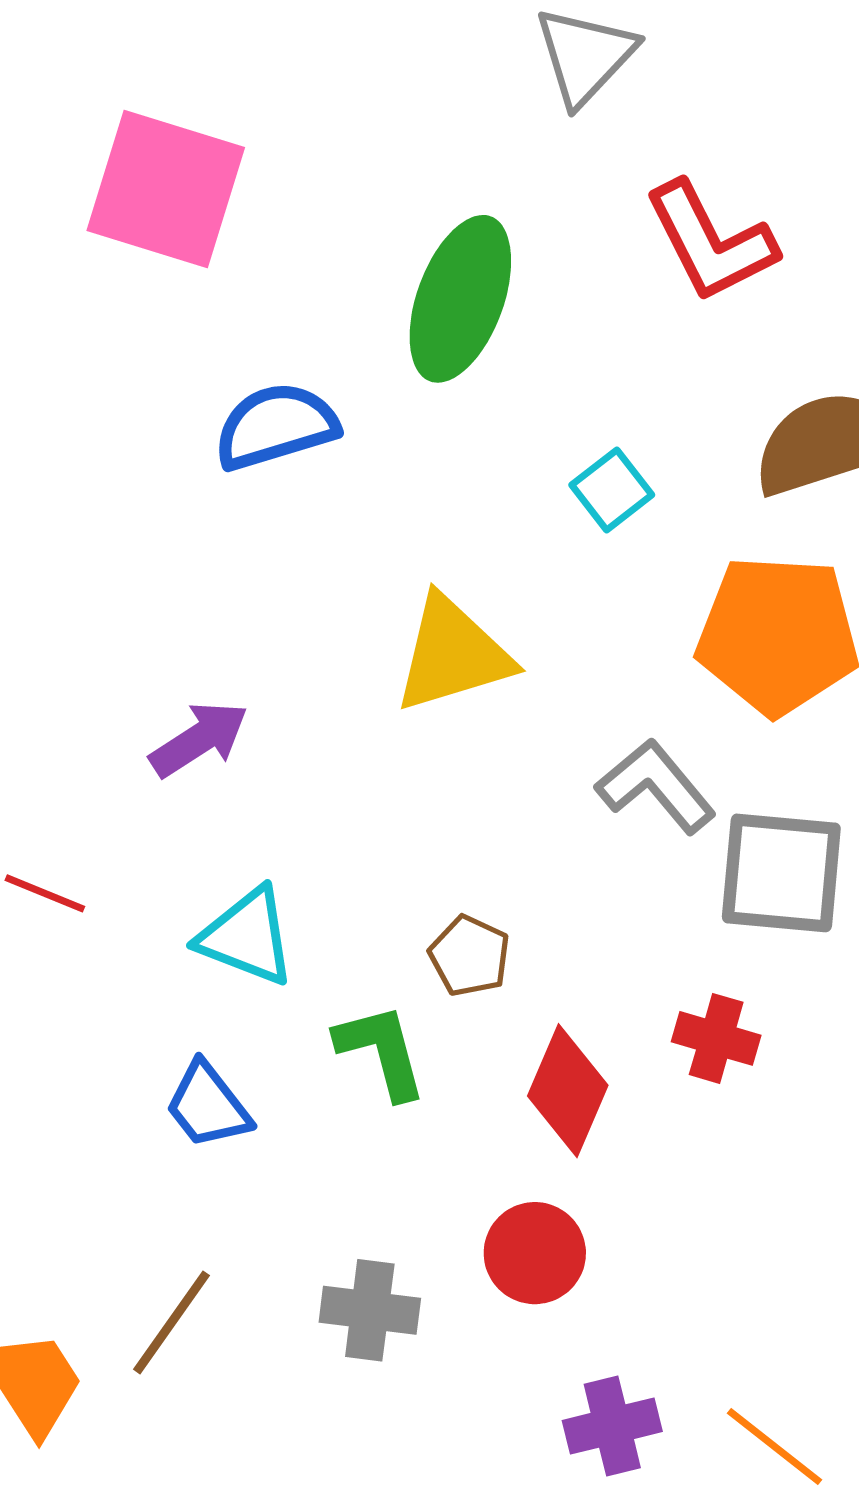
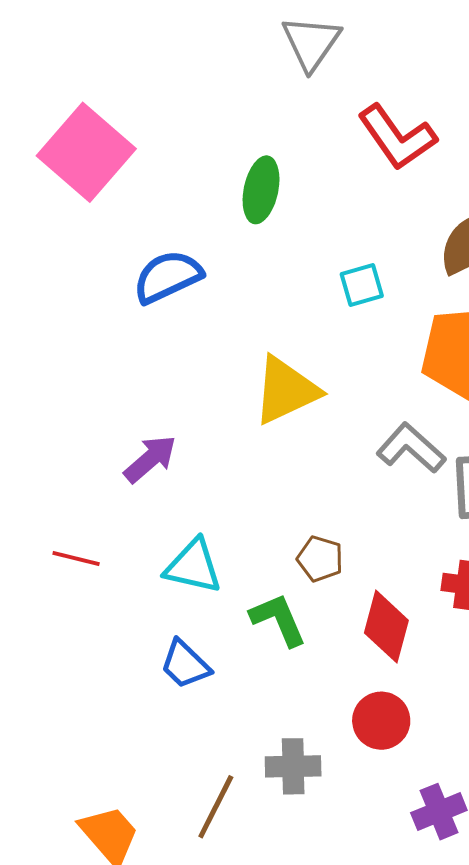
pink square: (166, 189) -> (86, 152), turned 32
green ellipse: (460, 299) -> (261, 190), size x0.7
cyan square: (612, 490) -> (362, 285), turned 30
brown line: (172, 1322) -> (216, 807), moved

